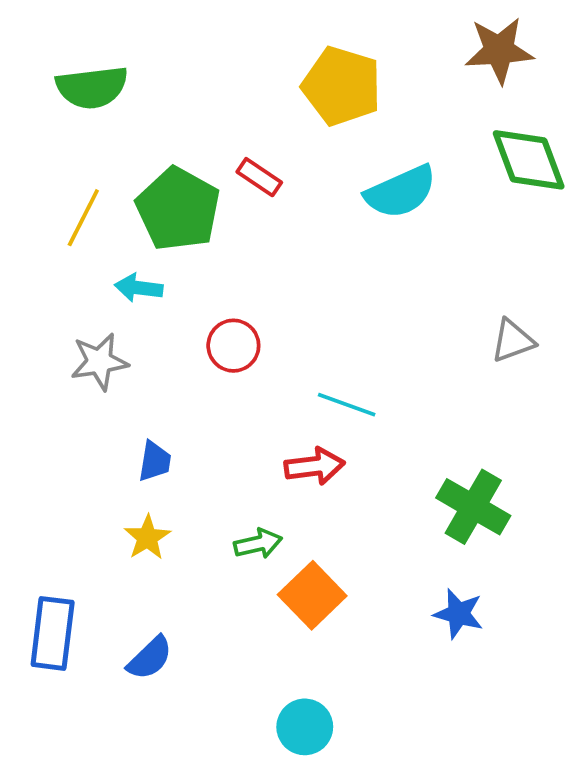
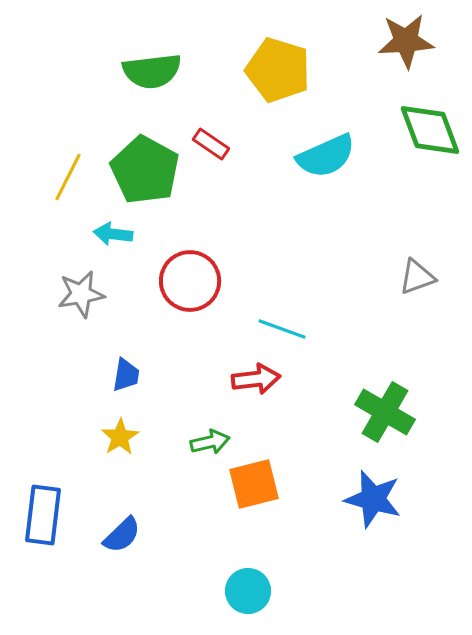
green semicircle: (92, 87) -> (152, 71), moved
red circle: (233, 346) -> (190, 281), size x1.4
orange square: (312, 595) -> (254, 484), turned 30
blue star: (459, 614) -> (373, 499), size x1.4

